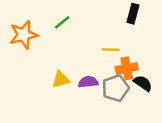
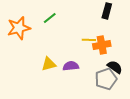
orange cross: (127, 68) -> (102, 45), moved
gray pentagon: (116, 88) -> (106, 79), moved

